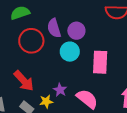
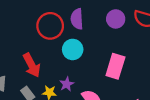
purple circle: (76, 31) -> (116, 19), moved
cyan circle: (70, 52) -> (73, 49), moved

